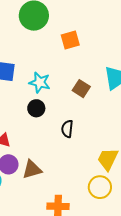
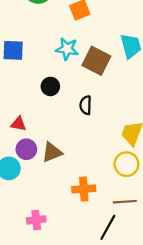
cyan star: (40, 82) -> (67, 49), moved
brown square: (81, 89) -> (96, 61), size x1.5

